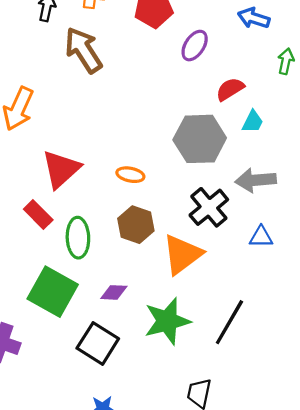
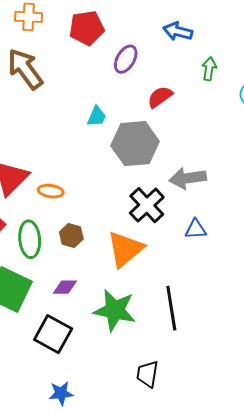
cyan trapezoid: (253, 122) -> (97, 116), moved
orange ellipse: (130, 175) -> (51, 191), moved
brown hexagon: (136, 225) -> (71, 235), moved, size x0.7
green star: (167, 321) -> (115, 310), turned 30
black line: (229, 322) -> (171, 308), turned -36

